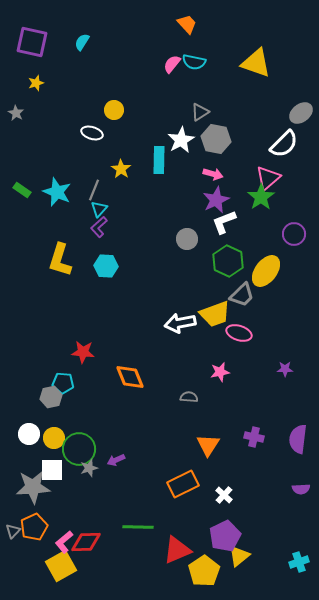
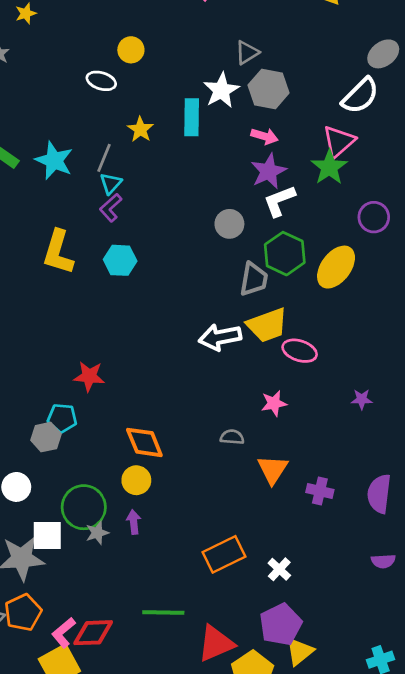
gray trapezoid: (242, 295) -> (254, 279), moved, turned -36
orange diamond: (130, 377) -> (144, 442), moved
yellow circle: (54, 438) -> (136, 480), moved
orange triangle: (208, 445) -> (273, 469), moved
purple arrow: (116, 460) -> (134, 522), turned 108

